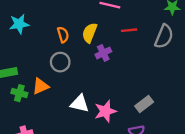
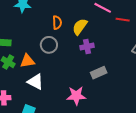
red line: (129, 30) -> (123, 20), moved
white triangle: (80, 104) -> (35, 82), moved
gray rectangle: (144, 104) -> (99, 73), moved

